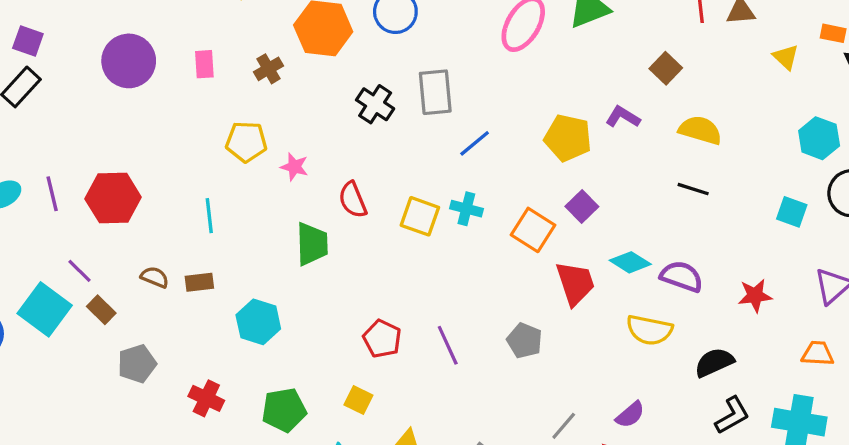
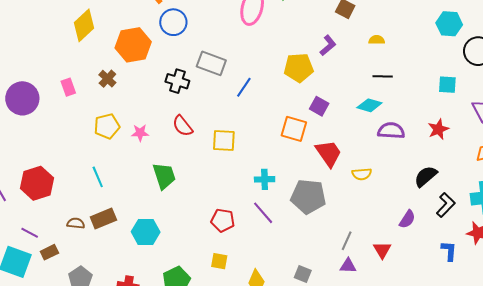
gray rectangle: (435, 92) -> (211, 63), turned -48
purple L-shape: (623, 117) -> (328, 45), turned 125
yellow semicircle: (700, 130) -> (377, 40), size x0.6
red semicircle: (353, 200) -> (183, 126), moved
cyan cross: (466, 209) -> (265, 179), moved
cyan square: (792, 212) -> (447, 85), moved
cyan diamond: (630, 262) -> (369, 105), moved
brown rectangle: (199, 282) -> (103, 219), size x1.4
brown rectangle: (101, 310) -> (49, 252), turned -54
yellow semicircle: (649, 330) -> (362, 174), moved, size x0.7
gray pentagon: (525, 341) -> (308, 197), size x1.6
purple semicircle: (630, 415) -> (407, 219), moved

